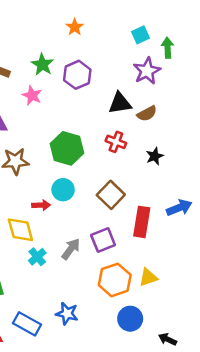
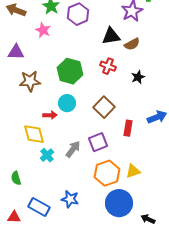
red rectangle: (142, 222) -> (128, 128), size x0.7
blue circle: (130, 319) -> (119, 203), size x1.4

